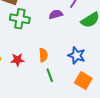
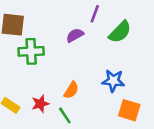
orange semicircle: (43, 55) -> (71, 90), turned 48
green line: (50, 75) -> (65, 115), moved

